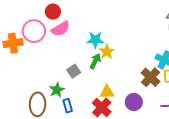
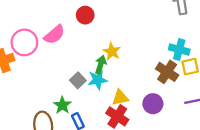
red circle: (53, 12) -> (85, 15), moved
cyan star: (95, 40) -> (98, 80), moved

